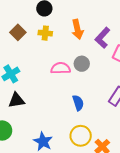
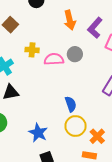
yellow cross: (45, 33) -> (32, 50), moved
blue semicircle: (78, 103) -> (71, 104), moved

